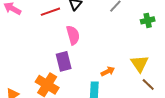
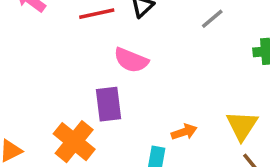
pink semicircle: (73, 35) -> (131, 60), turned 120

